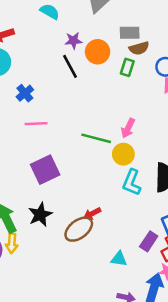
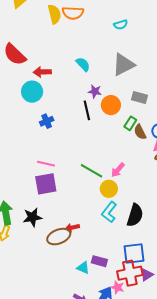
brown semicircle: (139, 48) -> (140, 132), moved, turned 63
pink line: (36, 124) -> (46, 164), moved
purple rectangle: (149, 241) -> (99, 261), moved, turned 56

